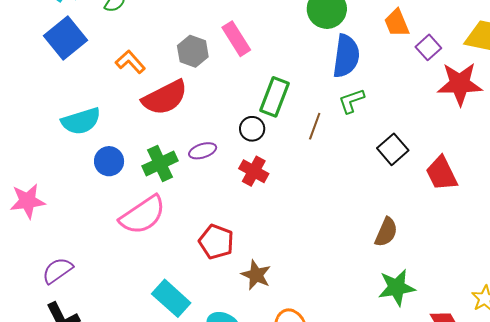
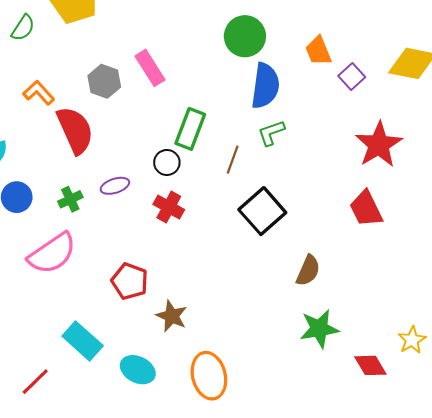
red star: (460, 84) -> (379, 145), moved, turned -30
red semicircle: (165, 98) -> (75, 130), turned -87
black square: (393, 149) -> (262, 211), moved, size x1.4
green cross: (160, 163) -> (70, 199), size x0.7

